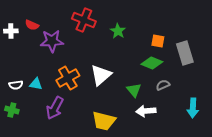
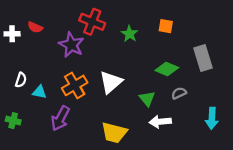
purple star: (52, 41) -> (71, 45), moved, turned 30
orange square: (158, 41) -> (166, 26), moved
white semicircle: (16, 85) -> (21, 80), moved, turned -64

